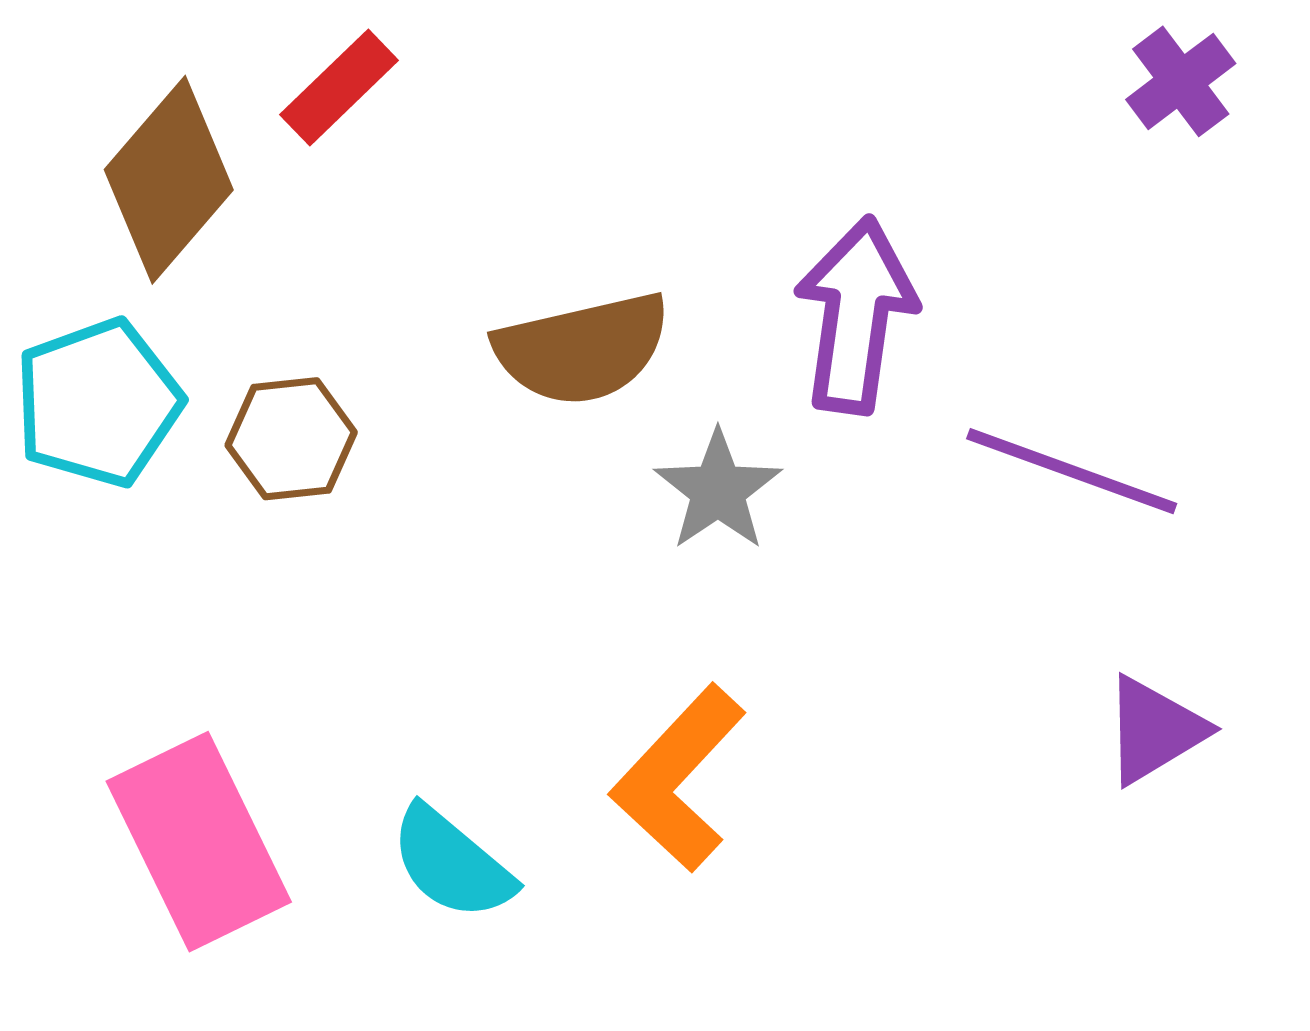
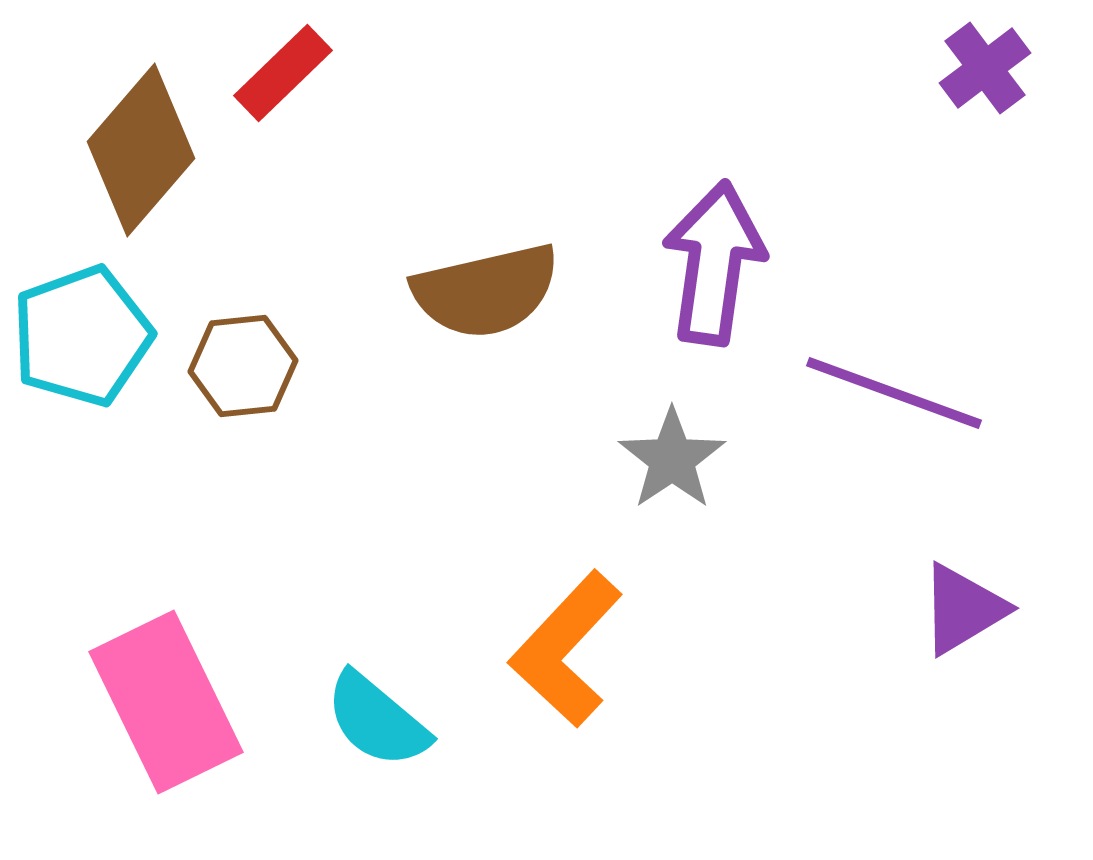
gray star: (718, 490) -> (672, 459), moved

